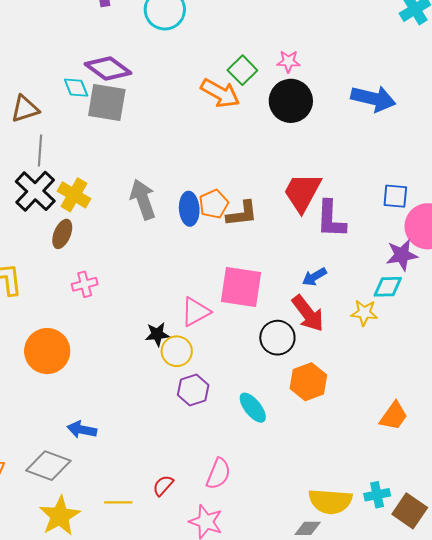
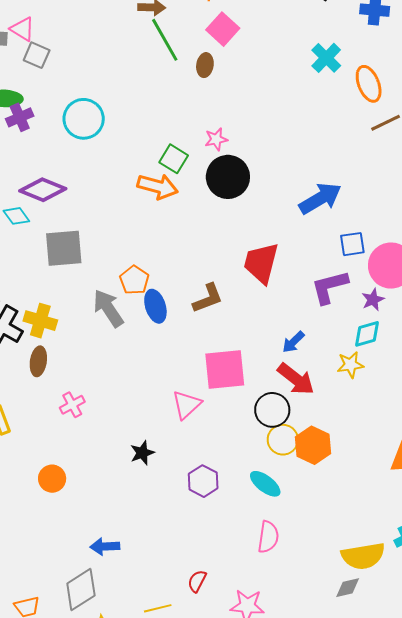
blue arrow: (373, 99) -> (320, 198), moved, turned -30
gray square: (107, 103) -> (64, 248), moved
orange pentagon: (214, 204) -> (134, 280), moved
purple L-shape: (331, 219) -> (330, 287), moved, turned 87
purple star: (402, 255) -> (373, 300), size x0.7
black star: (157, 334) -> (142, 453), moved
orange circle: (47, 351) -> (52, 479), size x0.6
yellow circle: (177, 351) -> (283, 440), moved
gray diamond: (48, 466) -> (81, 590), turned -39
pink semicircle: (218, 474) -> (268, 537), moved

